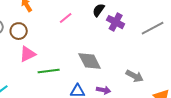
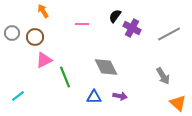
pink line: (66, 18) -> (82, 24), turned 40
green line: (49, 71) -> (65, 77), turned 75
gray arrow: (135, 76) -> (163, 76), moved, turned 30

